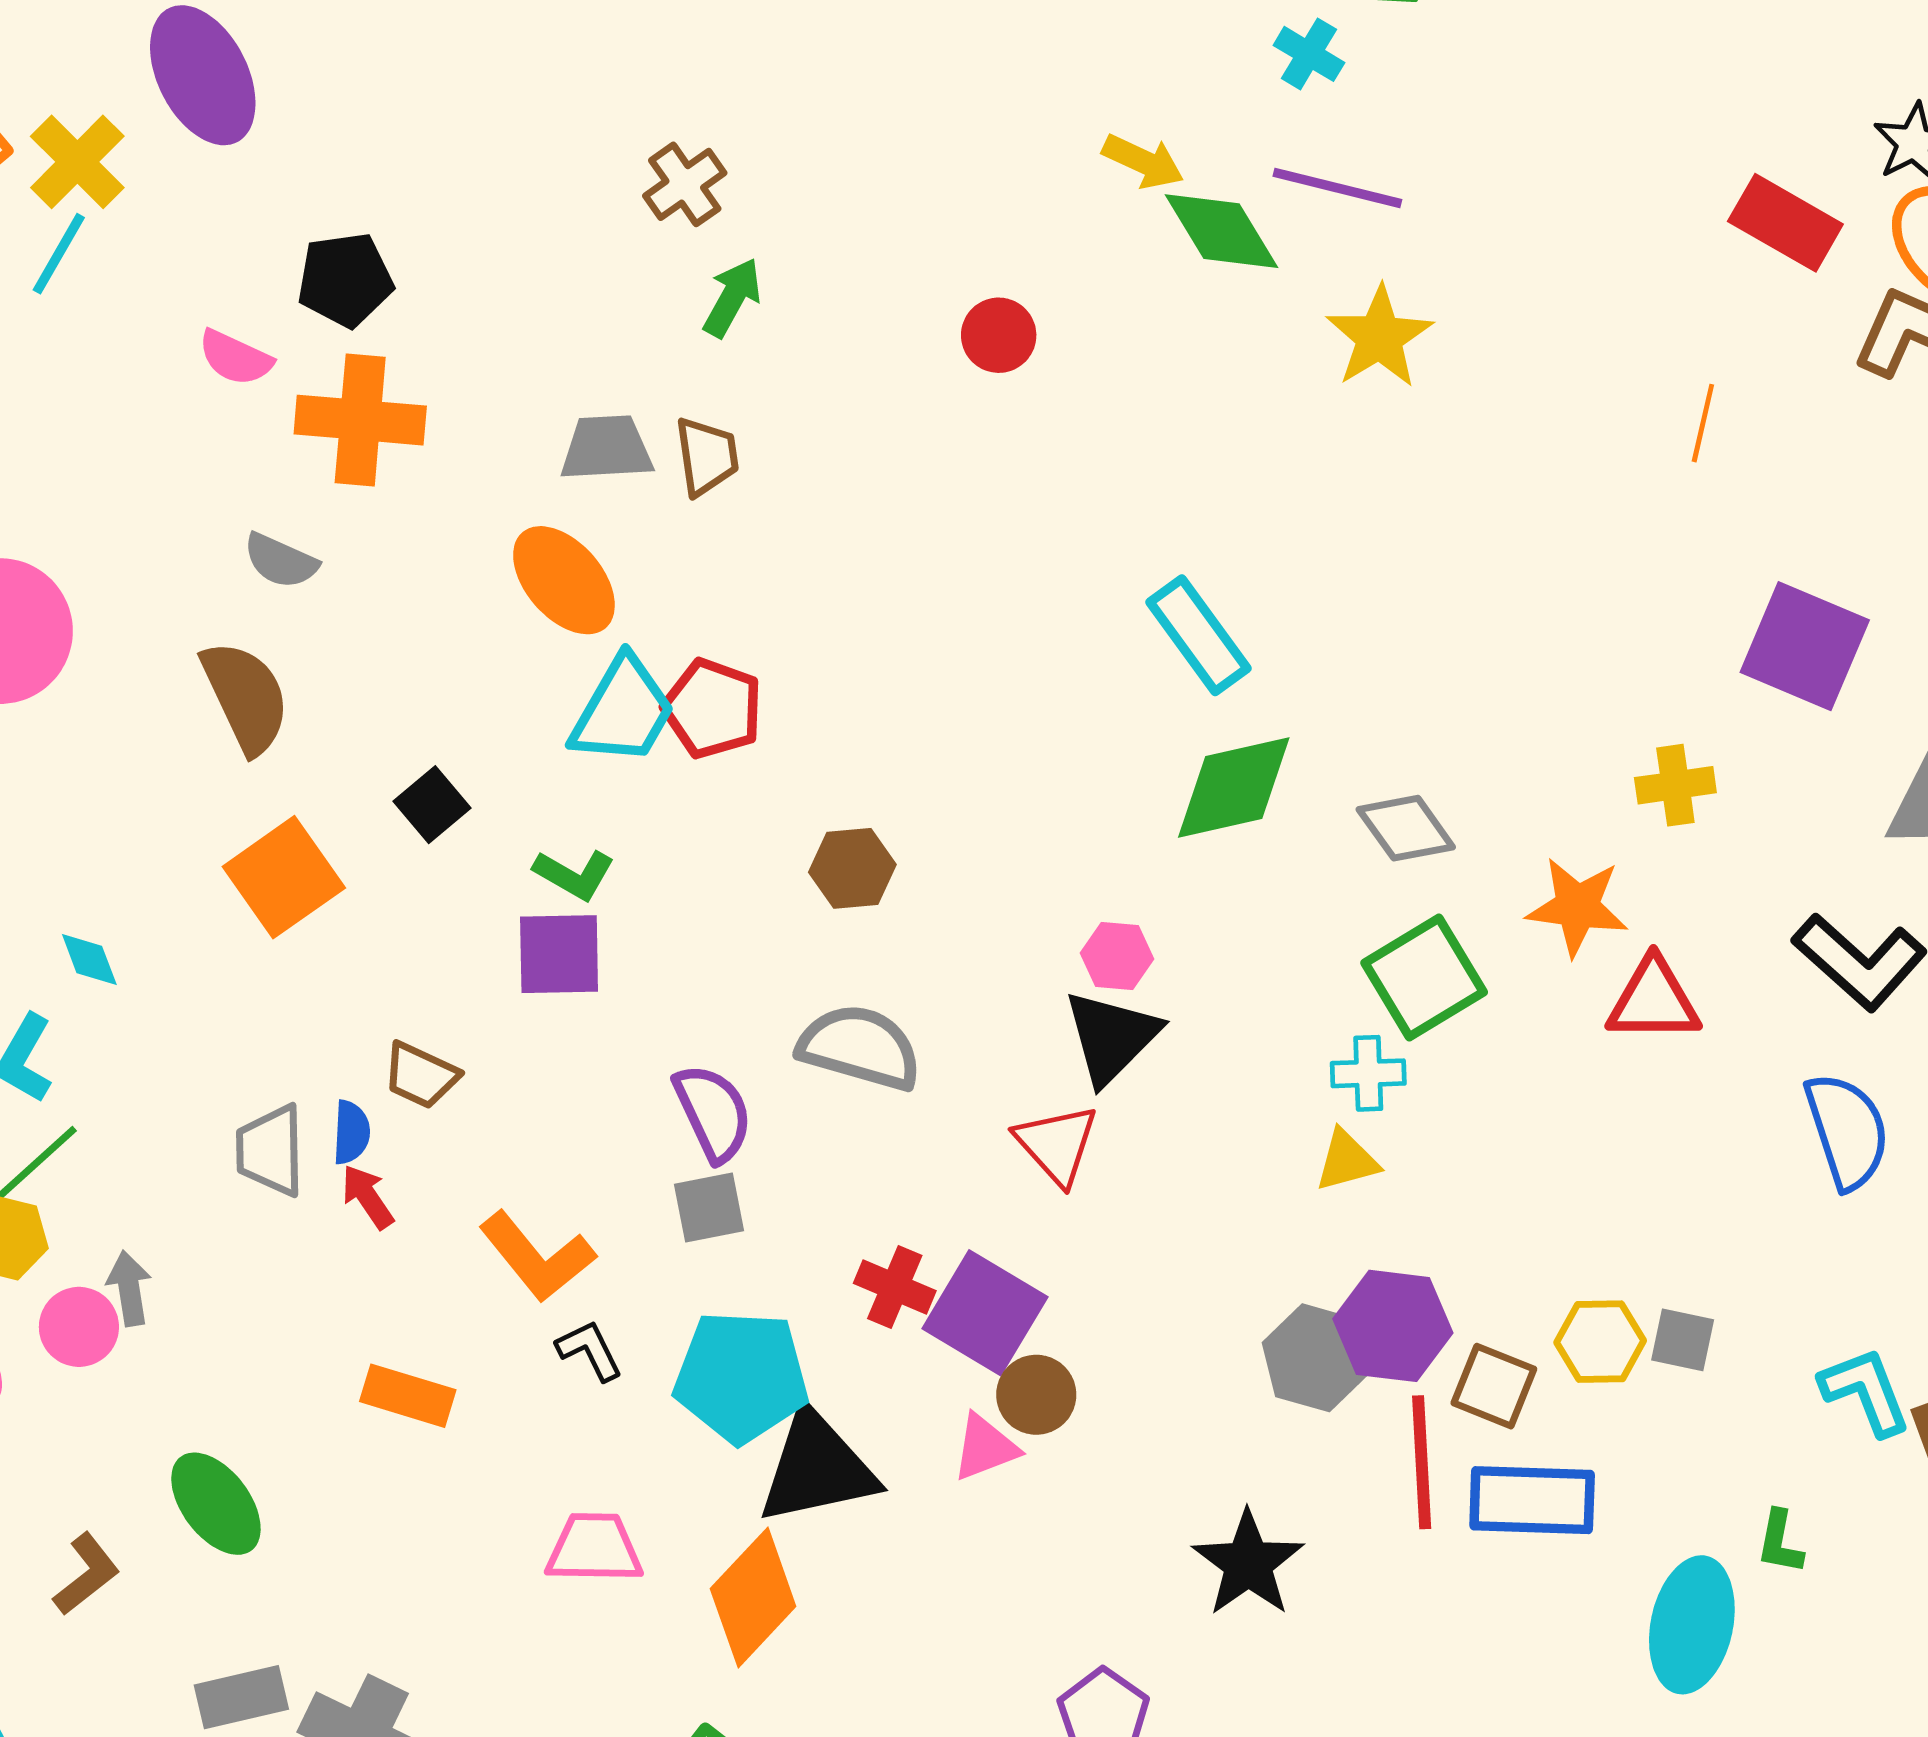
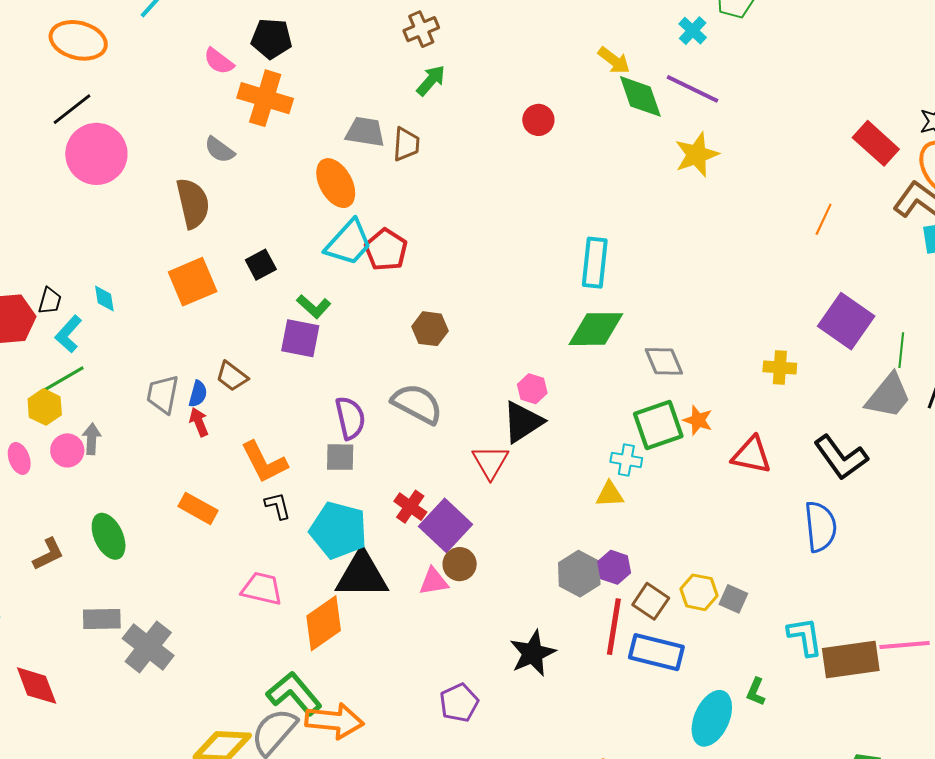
cyan rectangle: (1199, 635) -> (595, 263), turned 30
orange star: (1577, 907) -> (698, 420), moved, size x0.7
purple hexagon: (1393, 1326) -> (614, 567), size x0.7

